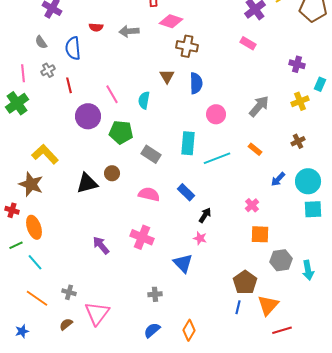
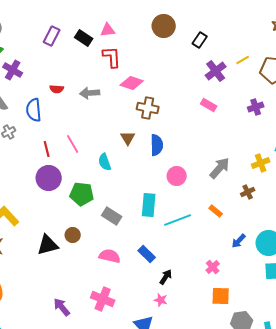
purple cross: (297, 64) -> (256, 107), moved, turned -35
red line: (69, 85) -> (47, 149), moved
pink line: (112, 94) -> (73, 144), moved
cyan semicircle: (144, 100) -> (105, 162), turned -30
brown cross: (298, 141) -> (248, 192), moved

